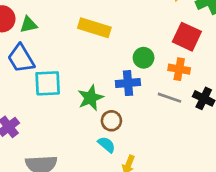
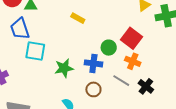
yellow rectangle: (94, 28) -> (78, 18), size x0.6
red square: (187, 37) -> (131, 38), moved
brown circle: (111, 121) -> (93, 89), moved

